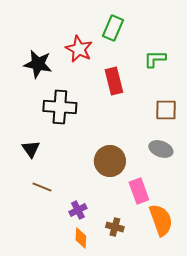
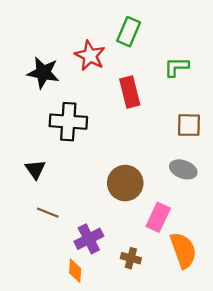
pink rectangle: (139, 191) -> (158, 217), turned 45
purple cross: (78, 210) -> (89, 239), size x1.4
orange diamond: (81, 238) -> (75, 271), moved

